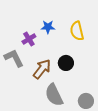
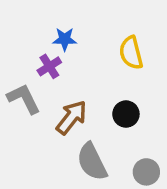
blue star: (48, 27) -> (65, 39), moved
black circle: (66, 63) -> (126, 114), moved

